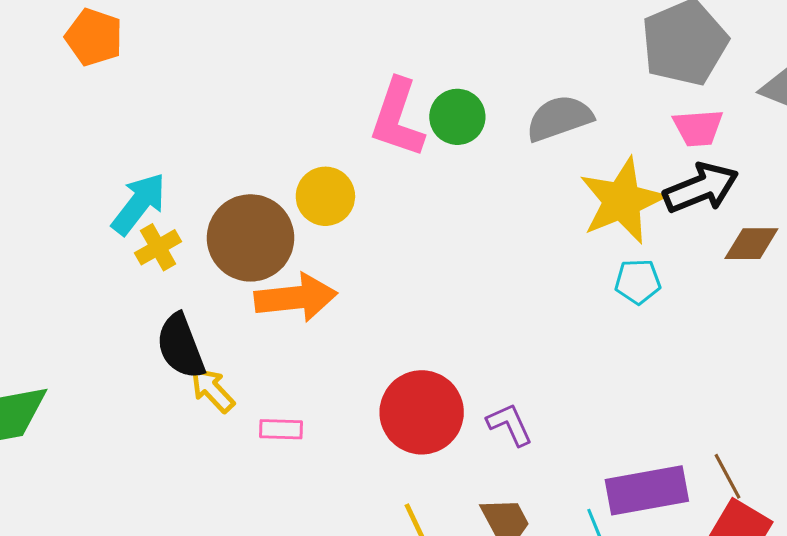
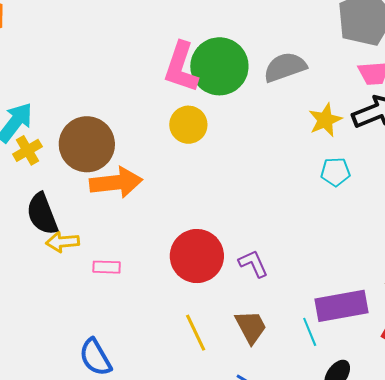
green circle: (457, 117) -> (219, 66), size x1.6
yellow circle: (325, 196) -> (188, 125), moved
yellow star: (622, 201) -> (325, 120), size x0.6
yellow arrow: (212, 390) -> (63, 242), turned -52

